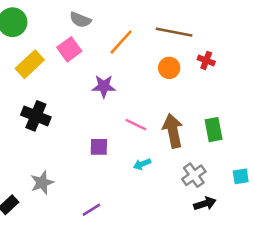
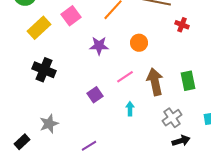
orange circle: (169, 68) -> (139, 43), moved
pink line: (136, 125) -> (125, 77), turned -60
purple square: (99, 147) -> (95, 95), turned -35
cyan arrow: (142, 164) -> (130, 109), turned 112

